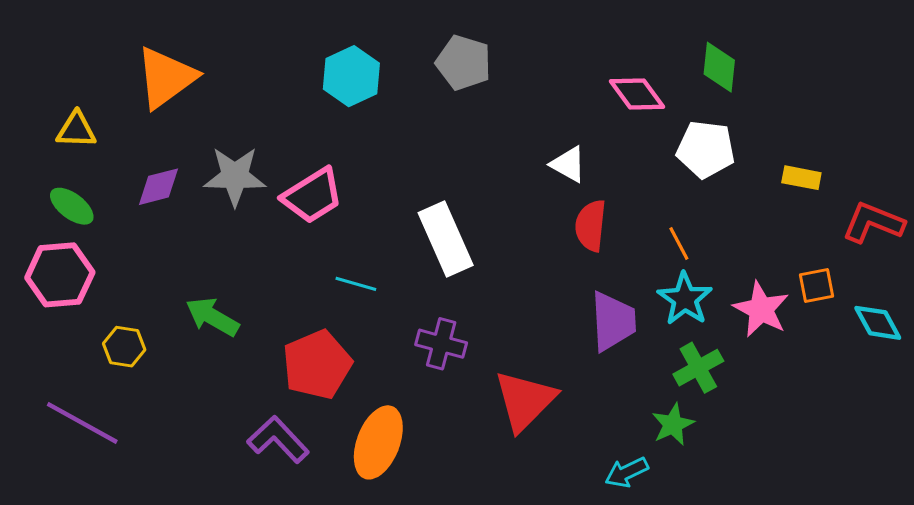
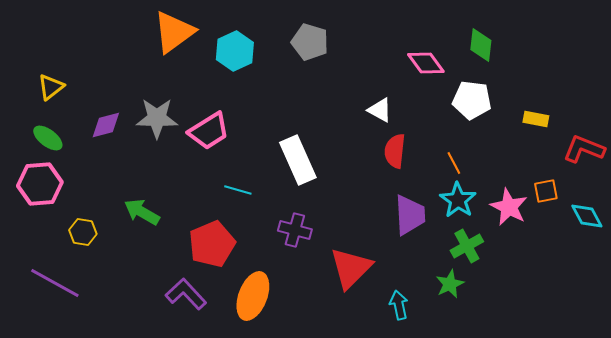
orange triangle: (166, 78) -> (174, 32), moved
yellow triangle: (76, 130) -> (51, 87), turned -40
cyan arrow: (627, 472) -> (399, 305), moved, turned 104

